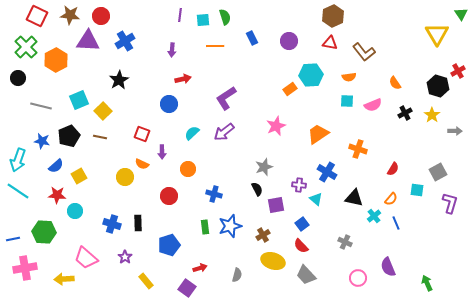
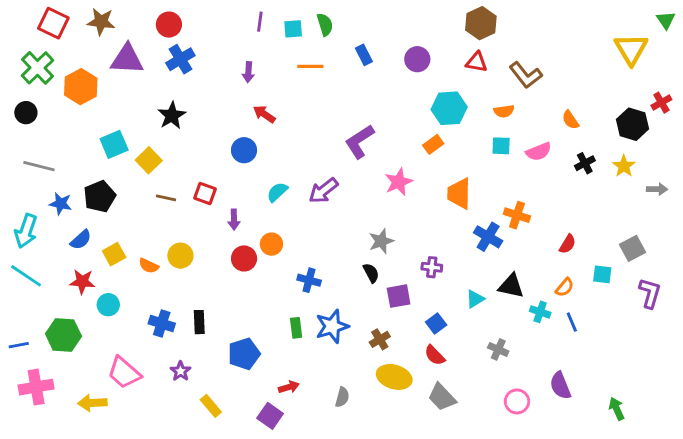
red circle: (101, 16) -> (169, 25), moved
red arrow: (183, 79) -> (264, 114), turned -133
orange rectangle: (290, 89) -> (433, 144), moved
purple L-shape: (226, 98) -> (360, 142), moved
gray line: (41, 106) -> (39, 166), moved
orange trapezoid: (318, 134) -> (459, 194), turned -55
brown line: (100, 137) -> (166, 198), moved
orange semicircle: (142, 164) -> (149, 266), moved
blue cross: (327, 172) -> (488, 237), moved
red circle: (169, 196) -> (244, 258), moved
cyan triangle: (316, 199) -> (475, 299), moved, turned 48
cyan cross: (374, 216) -> (540, 312), turned -32

